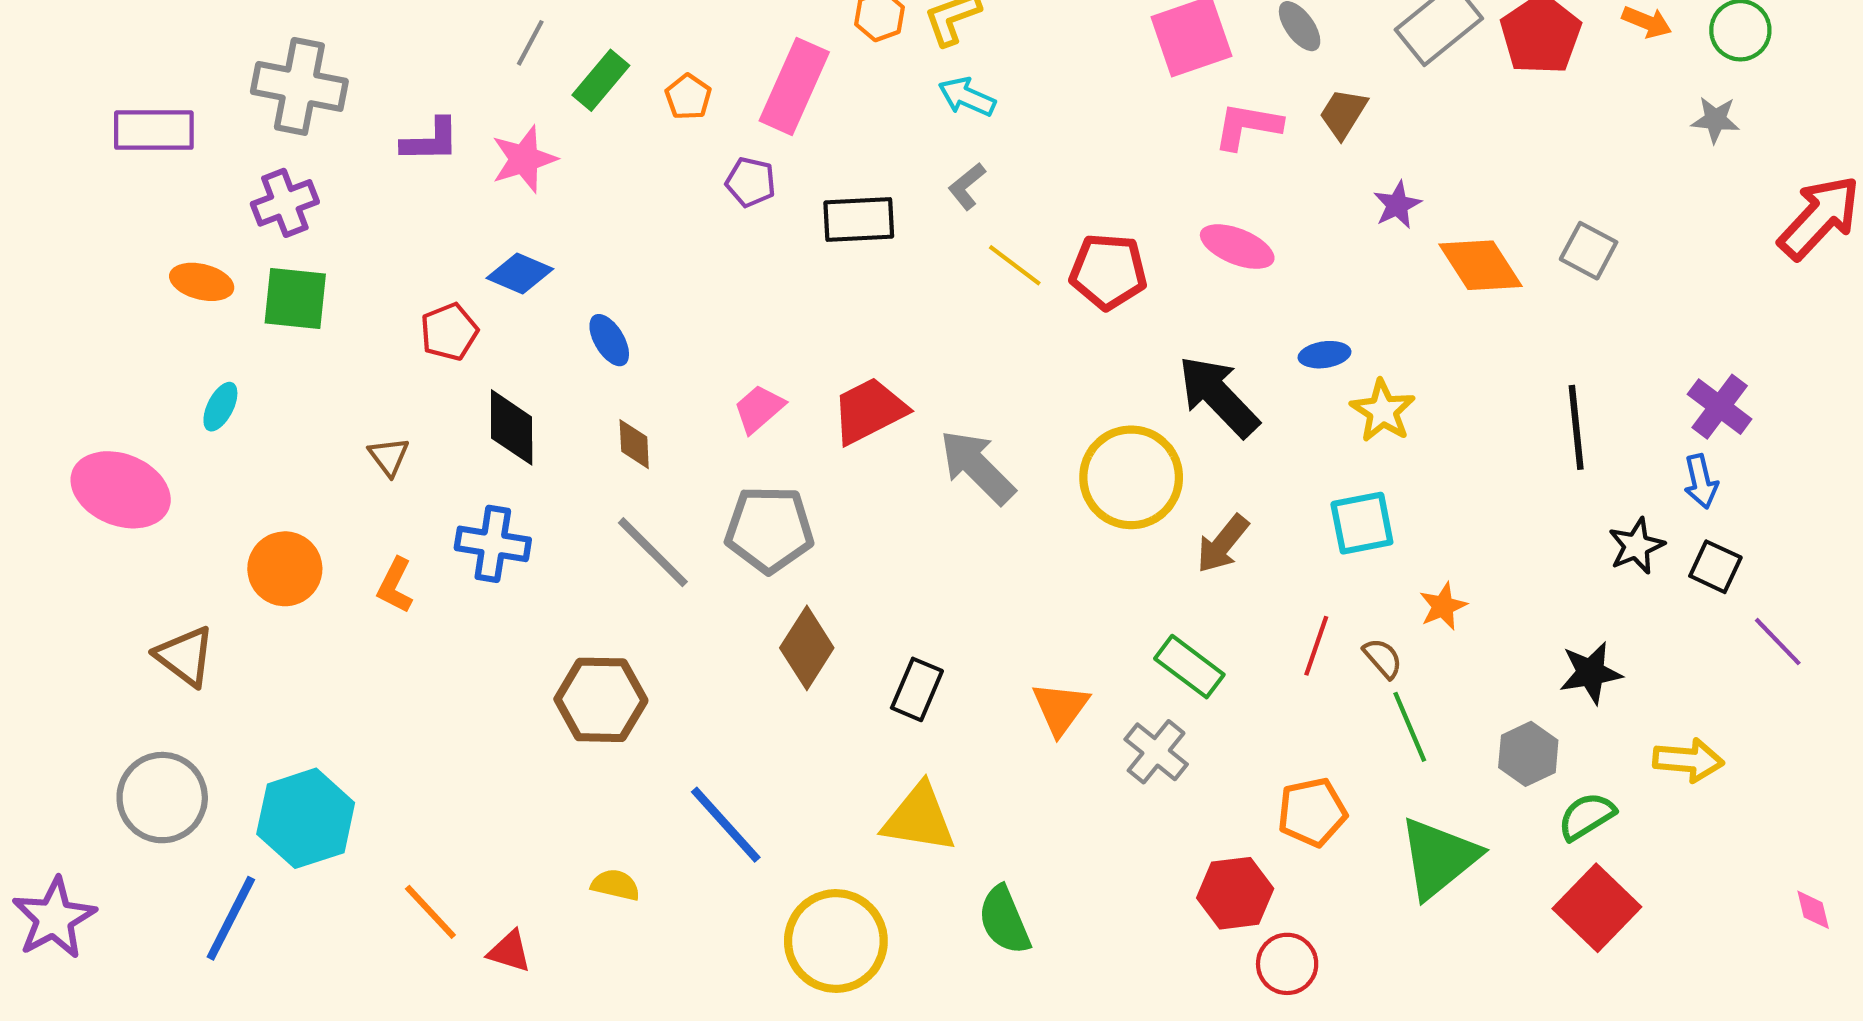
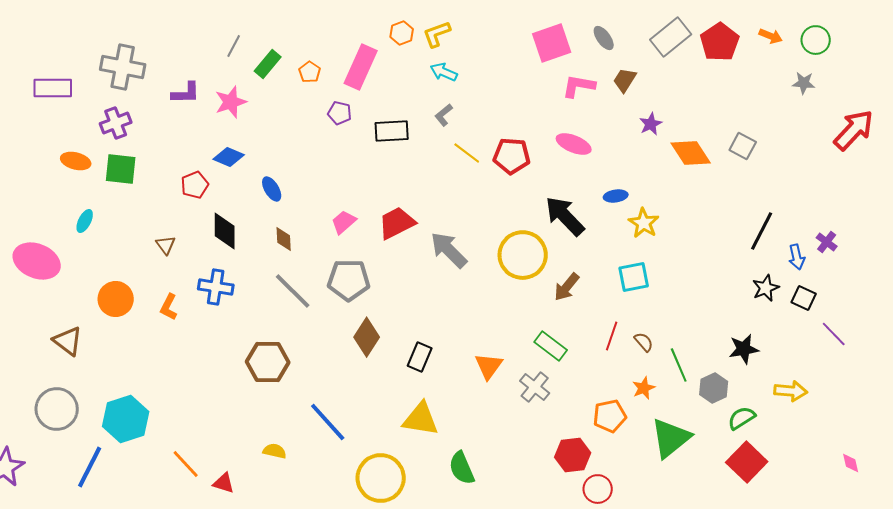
purple cross: (1720, 407) -> (827, 242), moved, size x0.7
black line: (1576, 427) -> (762, 231), moved, turned 33
orange star: (1443, 606) -> (644, 388), moved
green line: (1410, 727) -> (679, 365), moved

